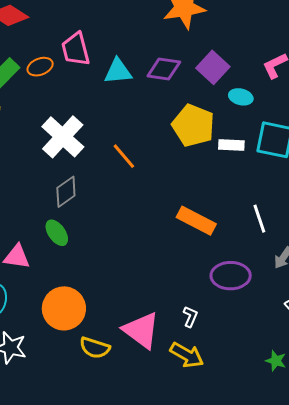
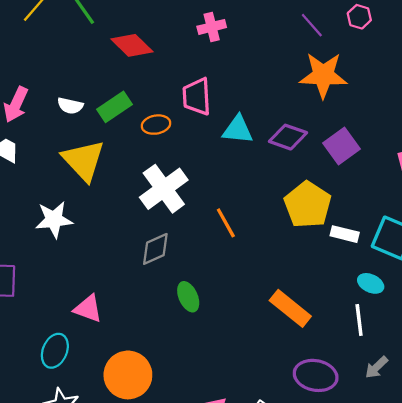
orange ellipse: (40, 67) -> (156, 125), moved
cyan ellipse: (241, 97) -> (371, 283), moved
green ellipse: (57, 233) -> (188, 297), moved

